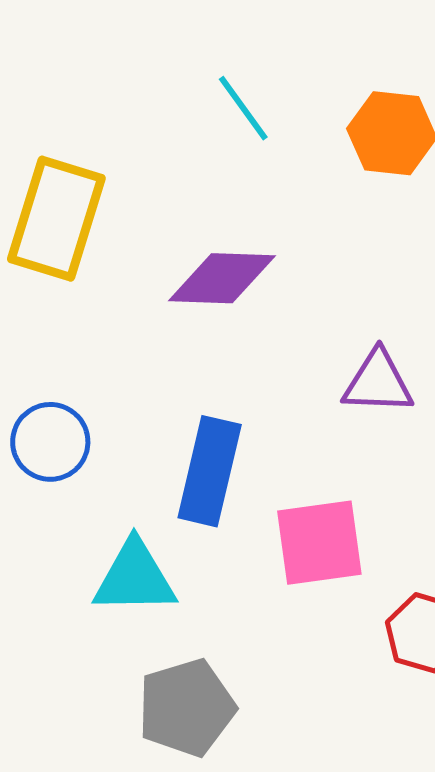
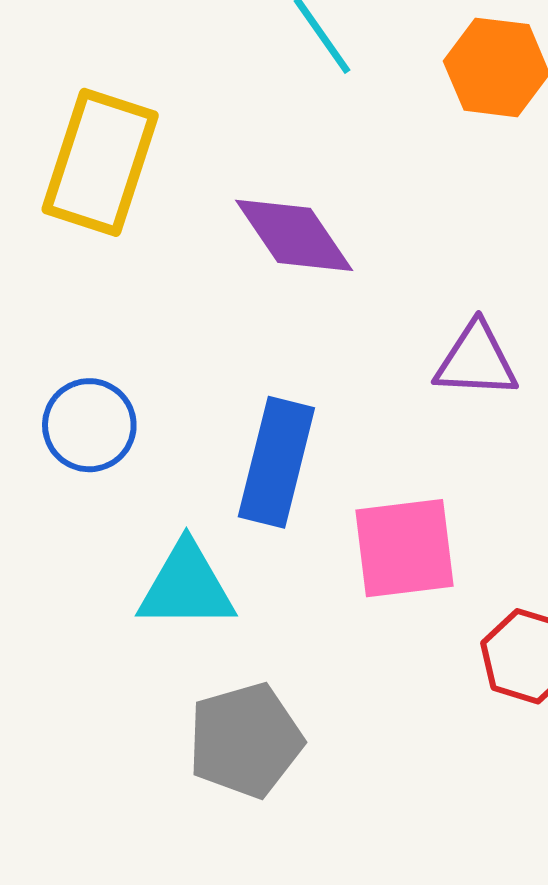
purple diamond: (222, 278) -> (294, 235), turned 53

